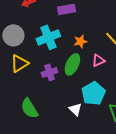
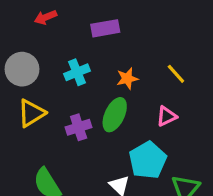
cyan cross: (48, 37) -> (77, 72), size x0.7
pink triangle: (98, 60) -> (167, 116), moved

